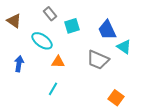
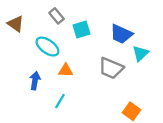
blue trapezoid: (107, 30) -> (121, 34), turned -40
cyan triangle: (124, 47) -> (141, 53), turned 42
blue arrow: (19, 64) -> (35, 81), moved

